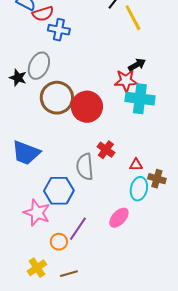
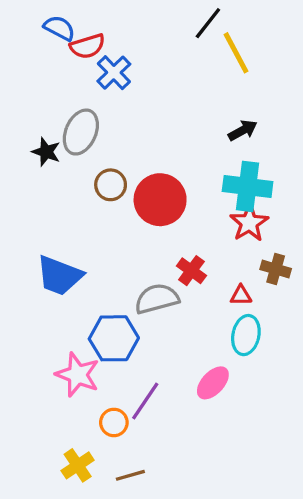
blue cross: (59, 30) -> (114, 73), turned 35
red star: (126, 81) -> (249, 223), moved, turned -30
brown circle: (57, 98) -> (111, 185), size x0.6
gray semicircle: (85, 167) -> (157, 299), turned 80
brown cross: (157, 179) -> (276, 269), moved

